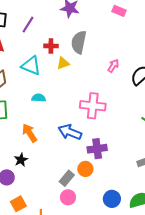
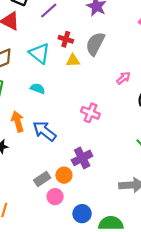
pink cross: (93, 106) -> (90, 113), size x0.7
blue arrow: (70, 132) -> (44, 131), moved
purple cross: (97, 149) -> (82, 158), turned -36
pink circle: (68, 197) -> (55, 197), moved

